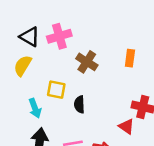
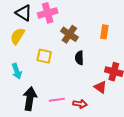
black semicircle: (79, 104) -> (79, 58), moved
cyan arrow: (35, 108) -> (17, 71), moved

